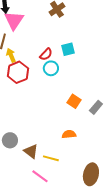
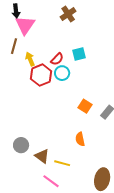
yellow arrow: (11, 55) -> (30, 59), moved
red hexagon: (18, 72) -> (41, 75), moved
orange semicircle: (69, 134) -> (80, 139), turned -96

